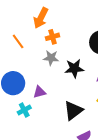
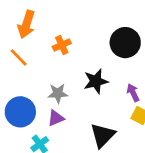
orange arrow: (41, 18) -> (26, 24), moved
gray star: (51, 58) -> (58, 93), moved

